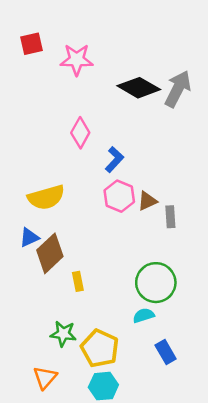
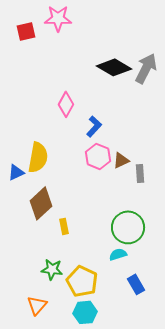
pink star: (77, 60) -> (58, 18), moved
yellow semicircle: (46, 197) -> (38, 157), turned -64
blue triangle: (29, 237) -> (16, 172), moved

